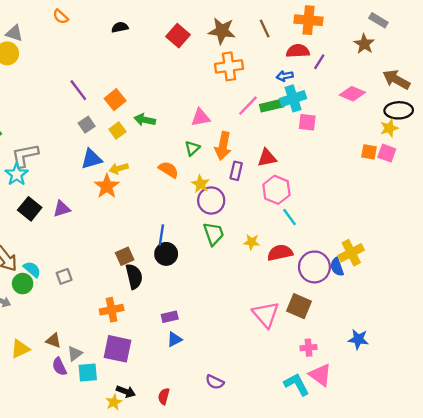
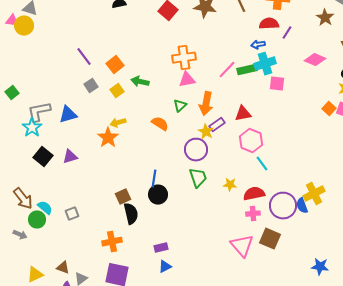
orange cross: (229, 66) -> (184, 58), moved
orange square: (369, 152) -> (329, 109), turned 32
blue triangle: (91, 159) -> (68, 115), moved
purple rectangle: (236, 171) -> (217, 125), turned 42
yellow star: (201, 184) -> (206, 132), moved
pink cross: (308, 348) -> (253, 214), moved

